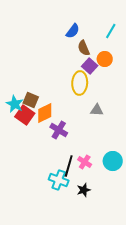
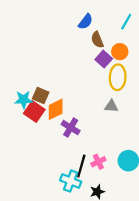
yellow ellipse: (80, 83) -> (118, 77), moved
cyan star: (15, 104) -> (24, 100), turned -30
pink cross: (85, 162) -> (98, 162), turned 32

